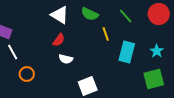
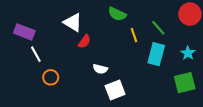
white triangle: (60, 15) -> (73, 22), moved
green line: (126, 16) -> (158, 28), moved
white semicircle: (66, 59) -> (100, 69), moved

